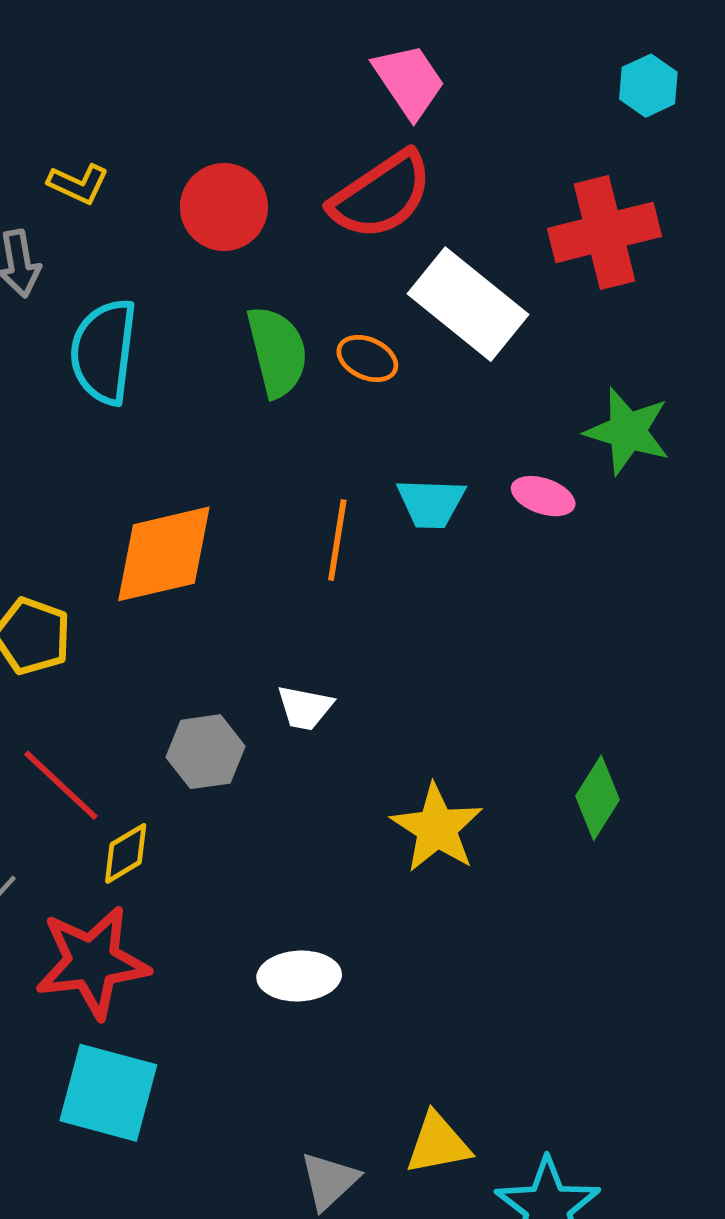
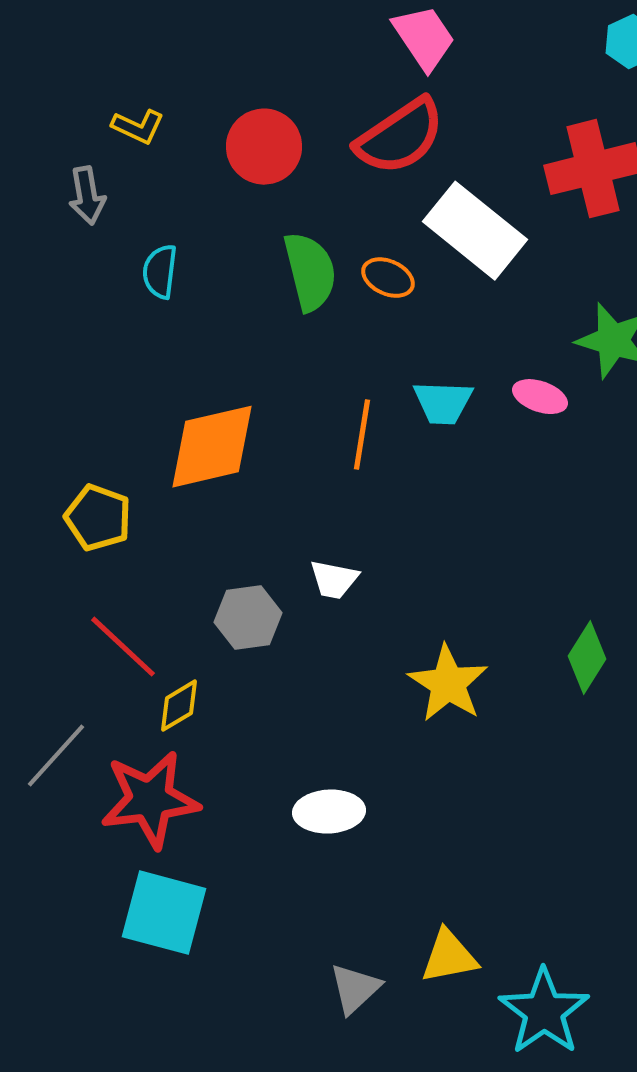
cyan semicircle: (104, 352) -> (160, 272), size x0.6

